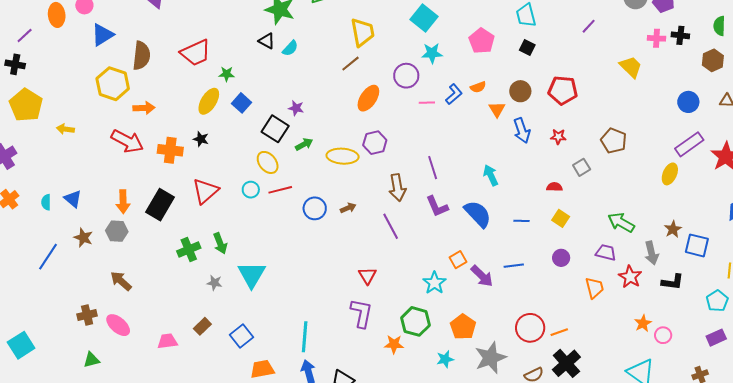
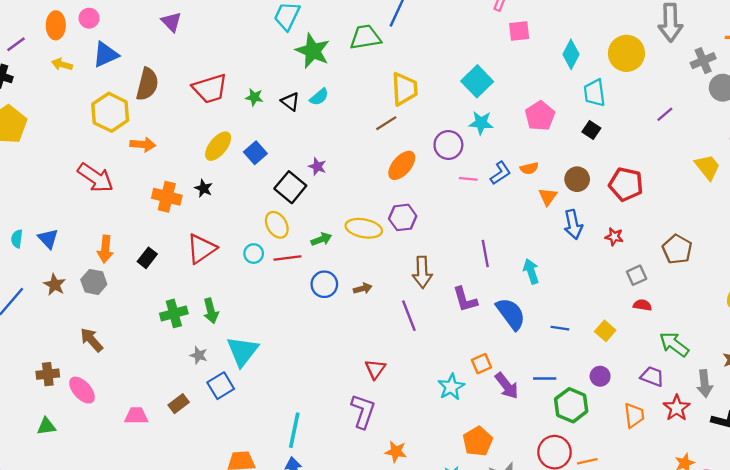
black triangle: (267, 41) -> (290, 102), moved
green star: (227, 74) -> (254, 97), moved
yellow arrow: (65, 129) -> (62, 64), moved
red arrow: (127, 141) -> (95, 178), moved
green arrow: (304, 144) -> (321, 239), moved
purple line: (433, 168) -> (485, 253), moved
red semicircle: (554, 187) -> (642, 305), moved
black rectangle: (160, 205) -> (147, 258), size x0.6
green hexagon: (416, 321) -> (571, 405), moved
blue square: (242, 336) -> (221, 386), moved

